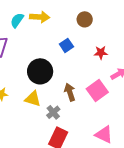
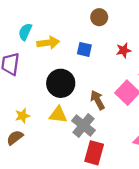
yellow arrow: (40, 17) -> (48, 43), moved
blue square: (66, 45) -> (84, 49), turned -32
gray cross: (53, 112) -> (83, 125), size x1.5

